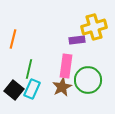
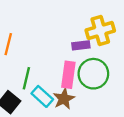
green circle: (88, 80) -> (93, 74), moved
cyan rectangle: (32, 89) -> (42, 96), moved, turned -72

